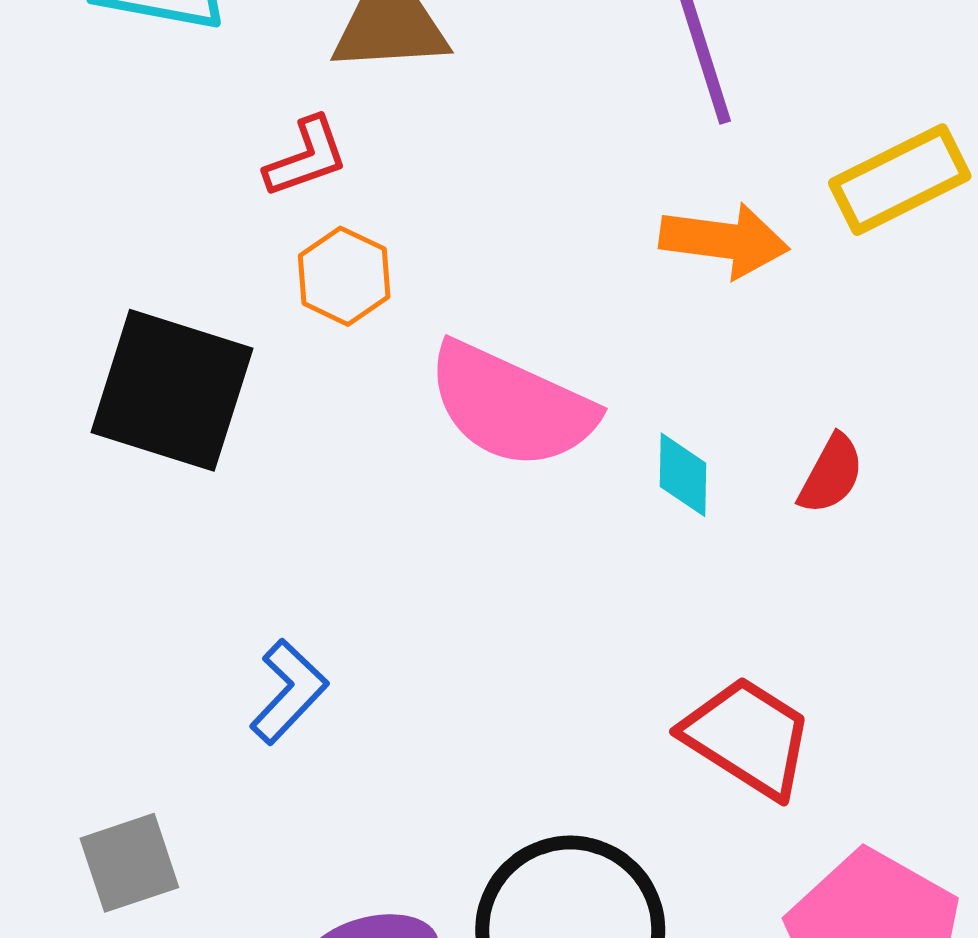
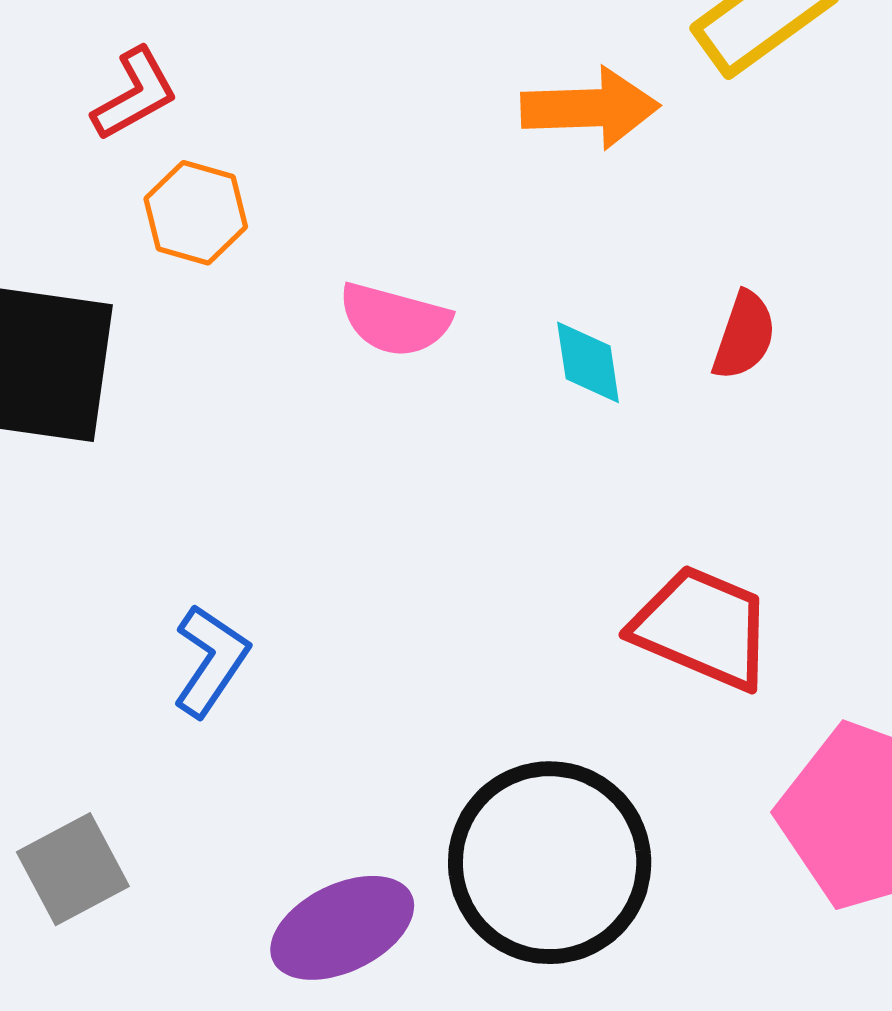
pink semicircle: (511, 405) -> (395, 320), size x0.6

